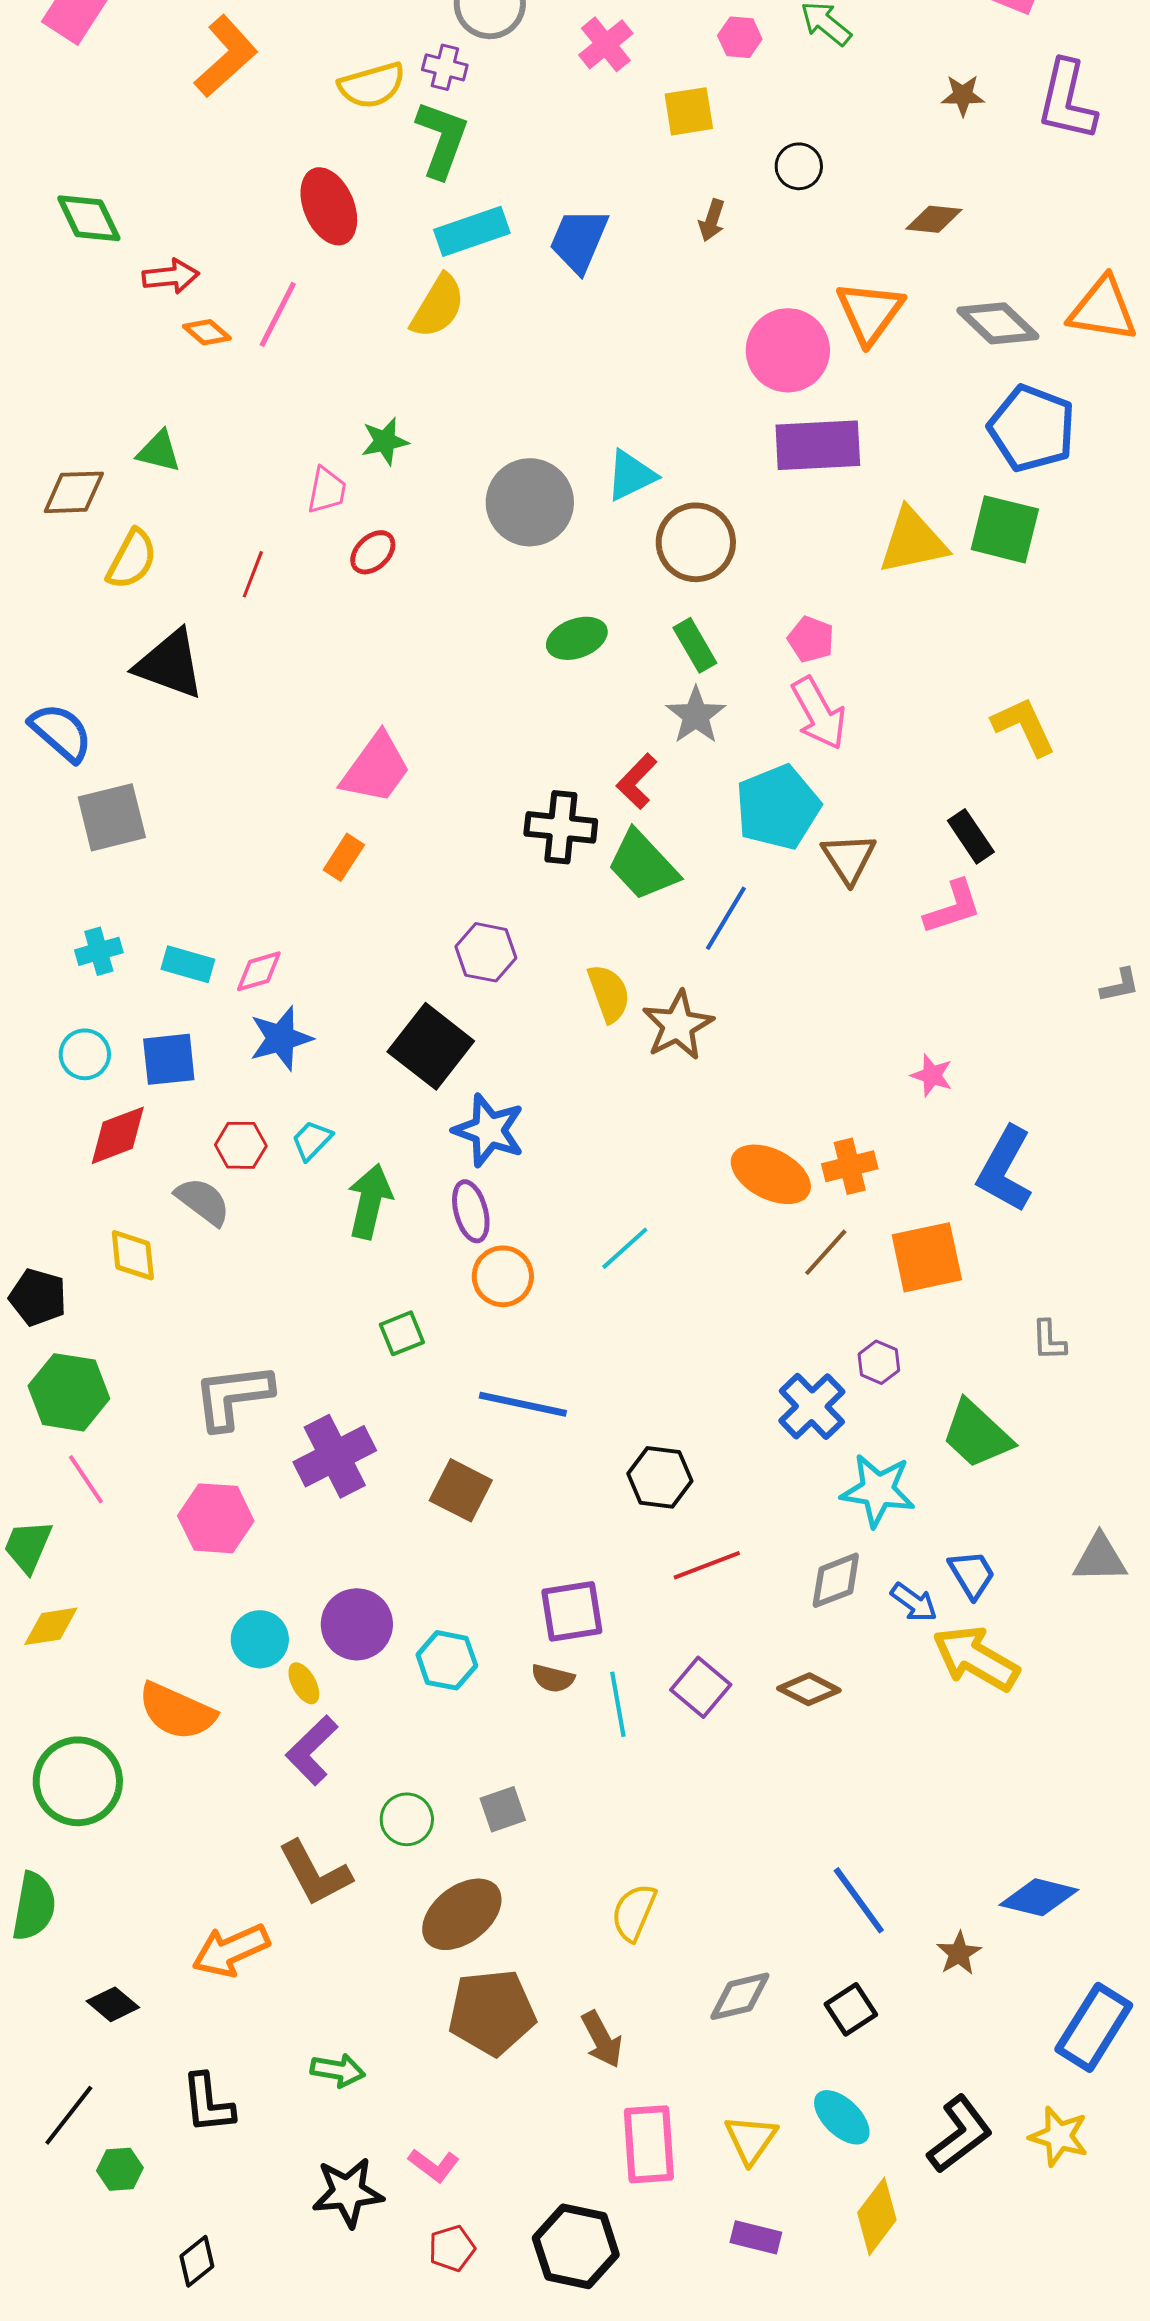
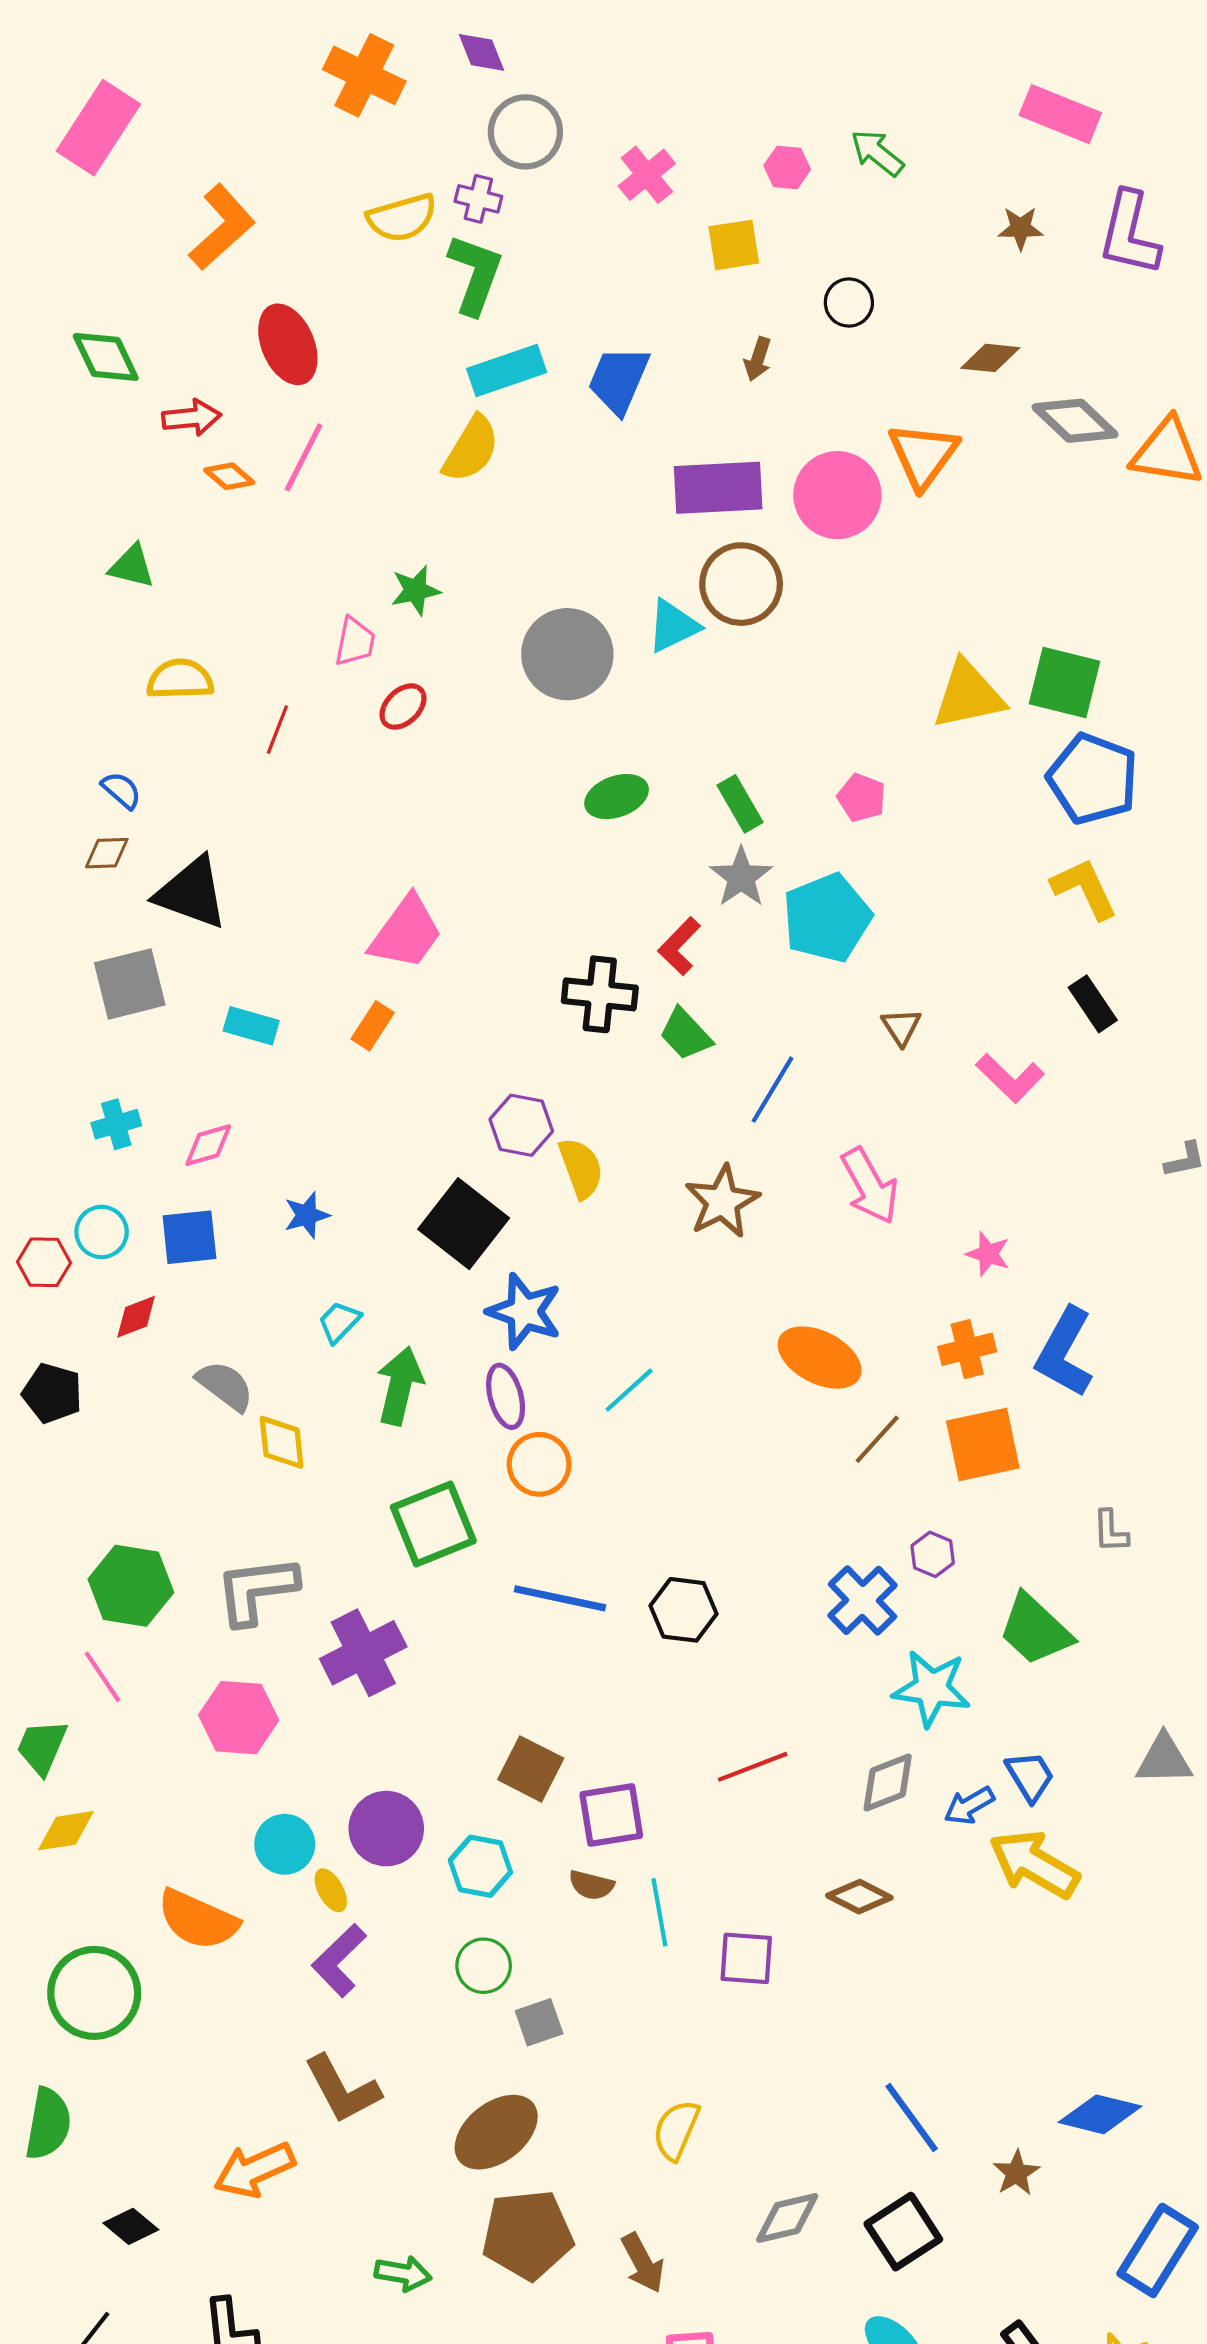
orange L-shape: (226, 56) -> (222, 227), moved
red ellipse: (329, 206) -> (288, 344), moved
gray diamond: (998, 323) -> (1075, 421), moved
blue pentagon: (1032, 428) -> (1093, 779), moved
purple rectangle: (818, 445) -> (718, 488), moved
green triangle: (159, 451) -> (132, 566), moved
brown diamond: (74, 492) -> (107, 853), moved, size x0.7
brown circle: (696, 542) -> (741, 584), moved
yellow semicircle: (132, 559) -> (180, 679), moved, turned -120
black triangle: (170, 664) -> (192, 893), moved
pink arrow: (819, 713) -> (870, 1186), moved
blue semicircle: (61, 732) -> (121, 790), moved, size x0.6
cyan pentagon: (778, 807) -> (827, 918), moved
black rectangle: (971, 836) -> (1093, 1004), moved
brown triangle: (849, 858) -> (901, 1027), size x0.7
green trapezoid: (643, 865) -> (686, 1034), size x0.7
pink L-shape: (953, 907) -> (1010, 1078), turned 62
cyan rectangle: (188, 964) -> (251, 1026), moved
pink diamond: (259, 971) -> (208, 1145), moved
yellow semicircle: (609, 993) -> (581, 1168), moved
blue star: (281, 1038) -> (307, 1215), size x0.7
red diamond: (118, 1135) -> (136, 1317), size x0.7
red hexagon: (241, 1145) -> (44, 1262), moved
orange cross: (850, 1166) -> (967, 1349), moved
cyan line: (625, 1248) -> (629, 1390), moved
yellow diamond: (133, 1255) -> (282, 1442), moved
black pentagon: (38, 1297) -> (52, 1393), moved
green square: (402, 1333) -> (433, 1524), size x1.8
green hexagon: (69, 1392) -> (131, 1586), moved
black hexagon: (660, 1477) -> (683, 1610), moved
brown square: (461, 1490) -> (531, 1769), moved
blue arrow: (914, 1602) -> (969, 1806), turned 114
purple square: (701, 1687) -> (746, 1958), moved, turned -36
green circle: (407, 1819) -> (484, 1966), moved
black square: (851, 2009) -> (903, 2232), size x1.4
green arrow: (338, 2070) -> (403, 2273), moved

